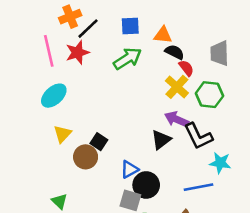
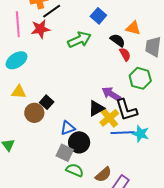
blue square: (130, 26) -> (98, 16), moved, turned 35
orange triangle: (163, 35) -> (133, 28), moved
yellow cross: (177, 87) -> (109, 118), moved
yellow triangle: (62, 134) -> (19, 92), turned 42
blue line: (199, 187) -> (123, 133), moved

